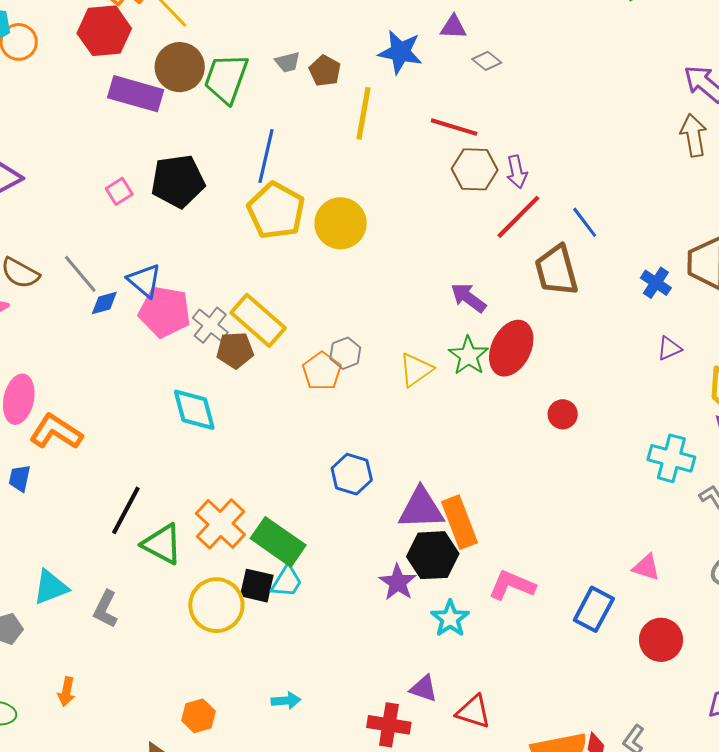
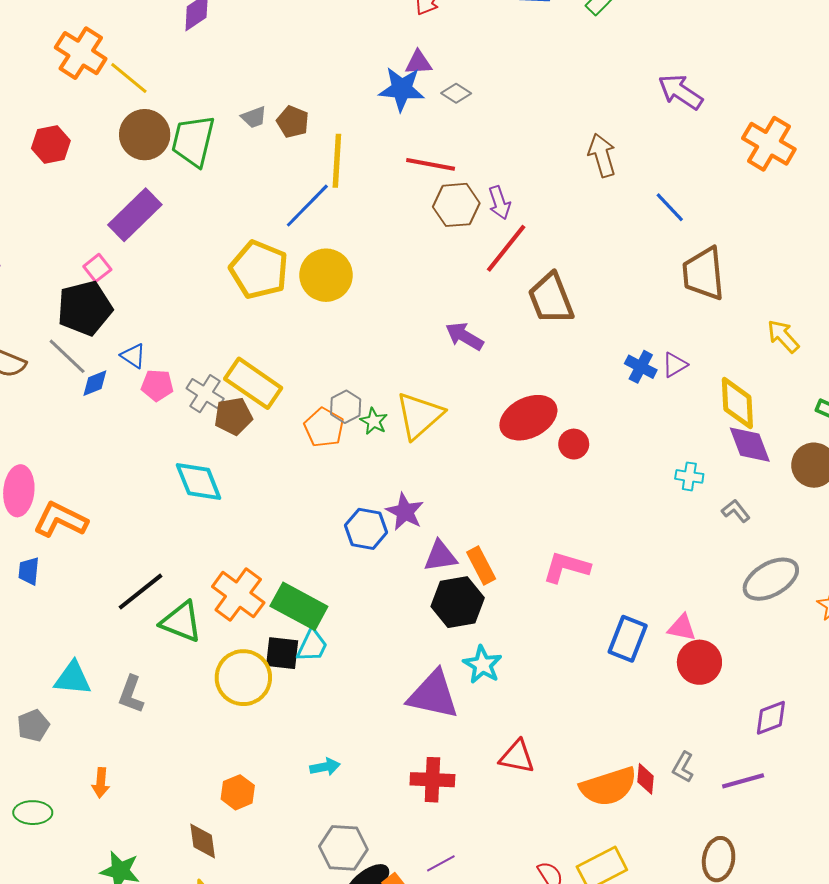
red hexagon: (104, 31) -> (51, 144), moved, size x0.7
blue star: (400, 52) -> (402, 89), moved
purple rectangle: (136, 94) -> (135, 215), moved, turned -54
brown arrow: (694, 135) -> (602, 155), moved
blue line: (266, 156) -> (307, 206), moved, turned 38
black pentagon: (178, 181) -> (85, 308), moved
blue line: (585, 222) -> (670, 207), moved
blue triangle: (144, 281) -> (133, 356), size x0.7
blue cross: (656, 283) -> (641, 367), moved
pink pentagon: (165, 312) -> (157, 385), size x0.6
red ellipse: (511, 348) -> (528, 418), moved, turned 44
green star: (468, 356) -> (374, 421), moved, size x0.7
yellow triangle: (416, 370) -> (419, 415), size x1.4
cyan cross: (671, 458) -> (689, 476), size x0.6
purple triangle: (421, 509) -> (440, 556), size x0.7
black line: (126, 510) -> (140, 592), turned 30
orange rectangle: (460, 522) -> (481, 566), size x0.7
pink triangle: (646, 567) -> (682, 628), moved
purple star: (398, 582) -> (405, 512), moved
pink L-shape: (512, 585) -> (566, 567), moved
cyan triangle: (51, 587) -> (73, 678), turned 33
purple triangle: (424, 689) -> (433, 695), moved, size x1.8

